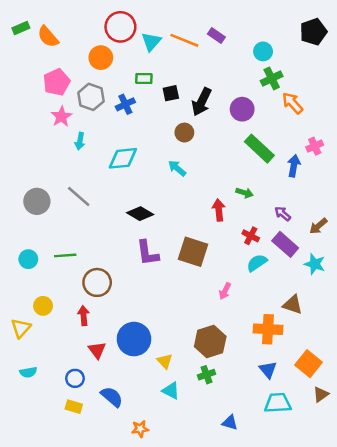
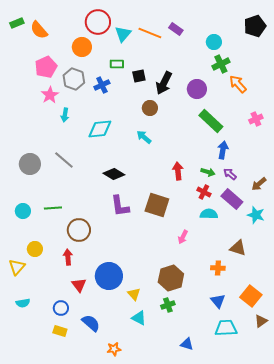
blue arrow: (294, 166) -> (223, 150), moved
green arrow: (245, 193) -> (208, 172), moved
cyan semicircle: (257, 263) -> (209, 214), turned 36
orange cross: (268, 329) -> (218, 268), size x0.6

